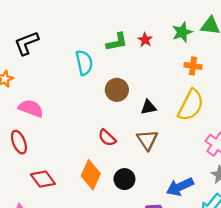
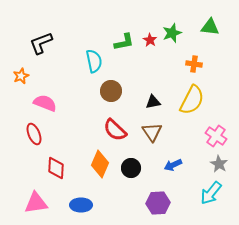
green star: (182, 32) -> (172, 33), moved
brown circle: (117, 90) -> (111, 91), moved
red semicircle: (107, 138) -> (115, 130), size x1.4
red diamond: (43, 179) -> (56, 168), turned 40
blue arrow: (180, 187) -> (173, 165), moved, size x0.7

